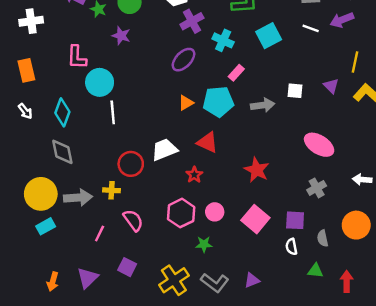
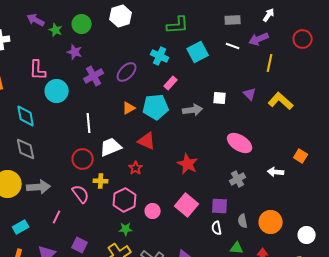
purple cross: (192, 21) -> (94, 76), moved
yellow line: (355, 62) -> (270, 63), moved
cyan diamond: (62, 112) -> (26, 116), turned -30
white line: (113, 112) -> (89, 123), moved
yellow cross: (112, 190) -> (101, 181), moved
pink circle: (215, 212) -> (153, 211), moved
pink semicircle: (133, 220) -> (81, 194), moved
orange circle: (356, 225) -> (271, 222), moved
cyan rectangle: (46, 226) -> (21, 227), moved
green star: (204, 244) -> (126, 229), moved

